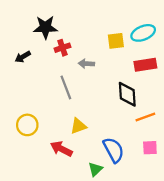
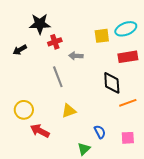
pink square: (150, 148) -> (128, 138), moved
red arrow: (61, 149) -> (40, 131), moved
blue semicircle: (114, 150) -> (100, 132), size x0.6

